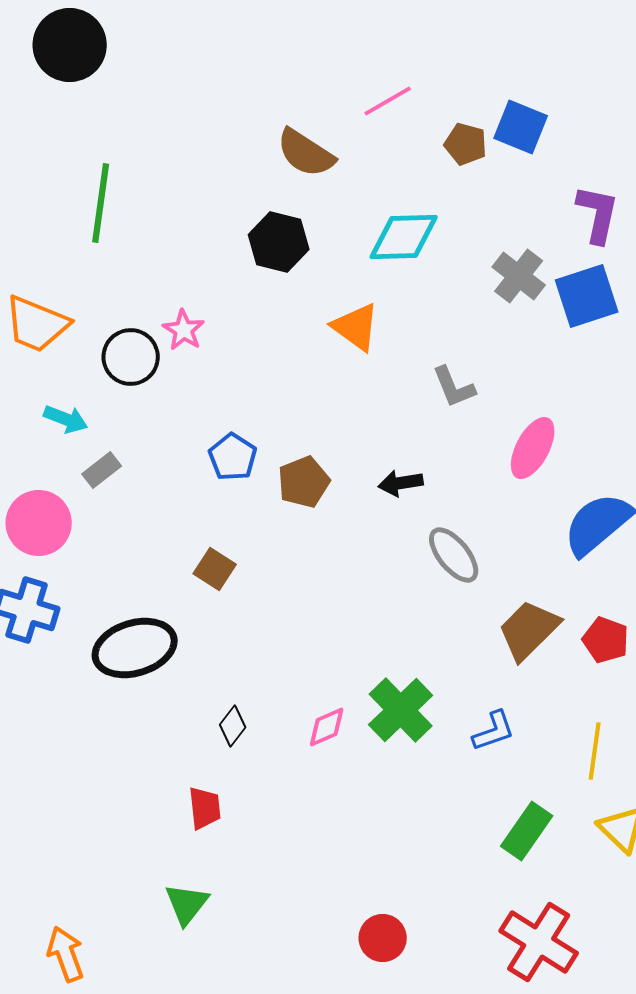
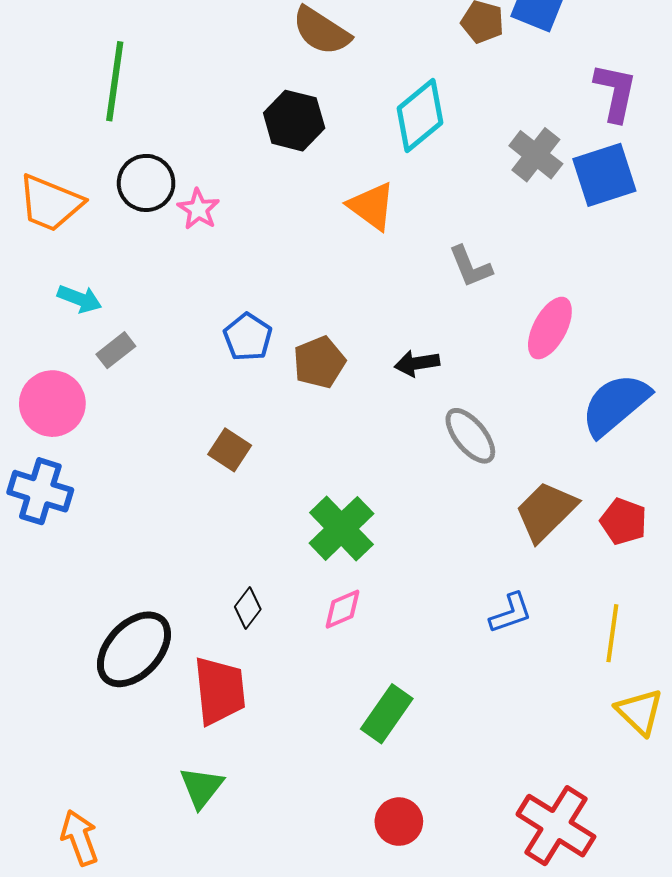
cyan diamond: (404, 237) -> (420, 116), turned -38
black circle: (131, 357) -> (146, 183), moved
black ellipse: (135, 648) -> (134, 649), moved, turned -30
green cross: (401, 710) -> (341, 528), moved
red trapezoid: (205, 808) -> (220, 691), size x1.6
green rectangle: (527, 831) -> (387, 714), moved

